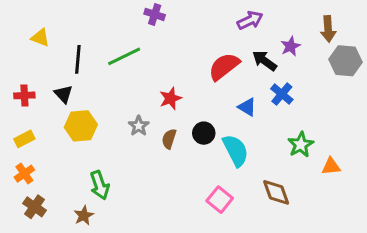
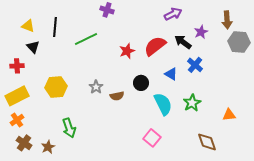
black line: (78, 59) -> (55, 27), moved
black triangle: (63, 94) -> (33, 47), moved
red star: (170, 98) -> (127, 51), moved
black circle: (204, 133) -> (141, 83), moved
yellow rectangle: (24, 139) -> (17, 96), size x1.6
brown semicircle: (169, 139) -> (117, 96), turned -120
green star: (301, 145) -> (192, 103), moved
brown diamond: (276, 192) -> (207, 142), moved
brown star: (84, 215) -> (48, 147), moved

